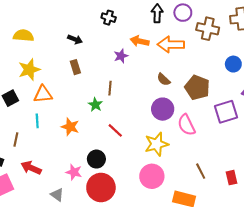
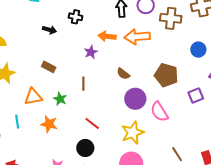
black arrow: (75, 39) -> (49, 30), moved
brown rectangle: (75, 67) -> (49, 67), turned -40
brown semicircle: (164, 79) -> (123, 74), moved
orange triangle: (43, 94) -> (33, 97), moved
green star: (95, 105) -> (60, 99), moved
purple square: (226, 112) -> (196, 95), size x0.7
black circle: (96, 159) -> (85, 148), moved

